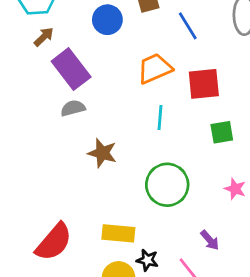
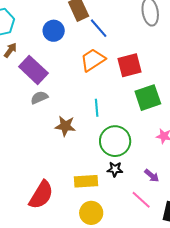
blue line: (188, 26) -> (99, 28), moved
cyan line: (160, 117) -> (97, 108), moved
green square: (222, 132) -> (148, 98), size x1.5
black star: (147, 260) -> (115, 169), moved

